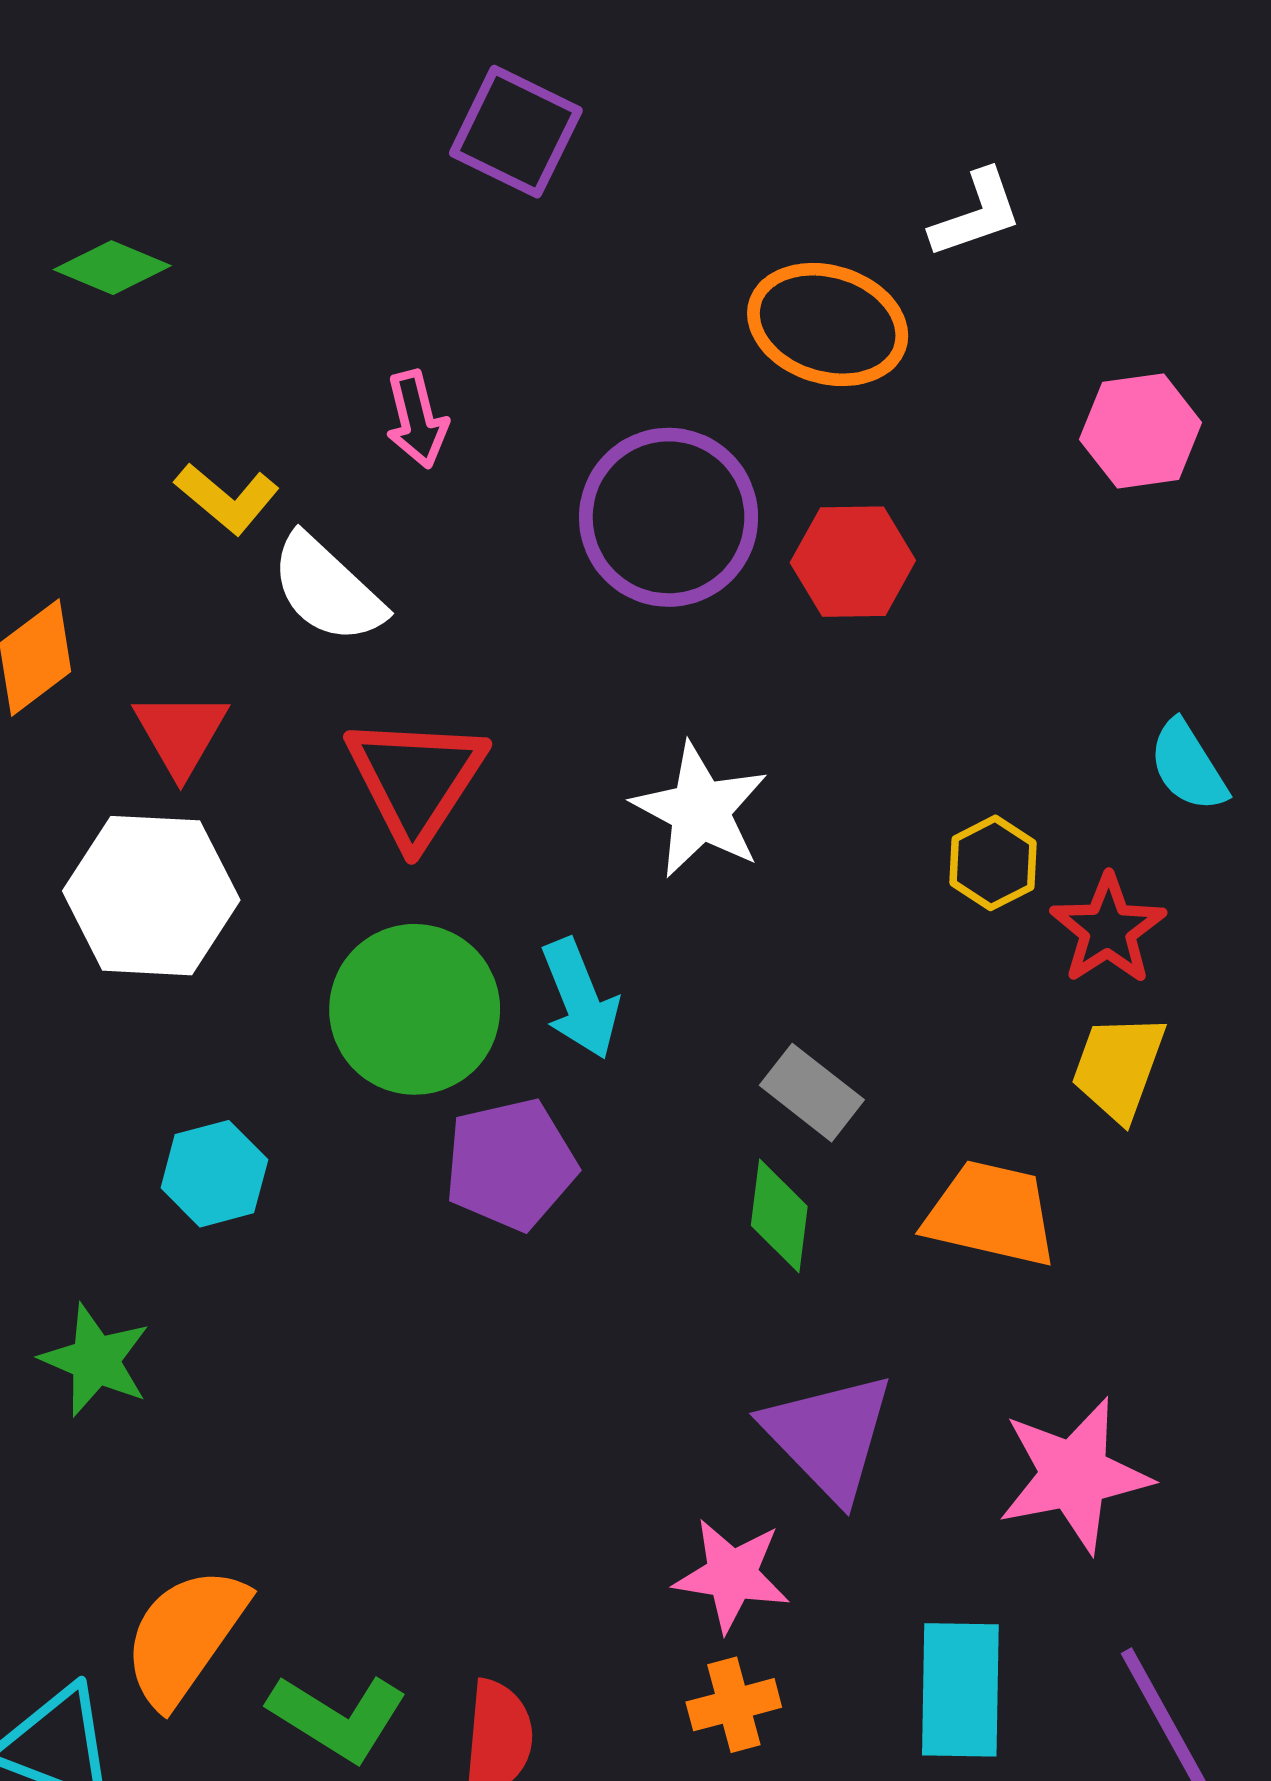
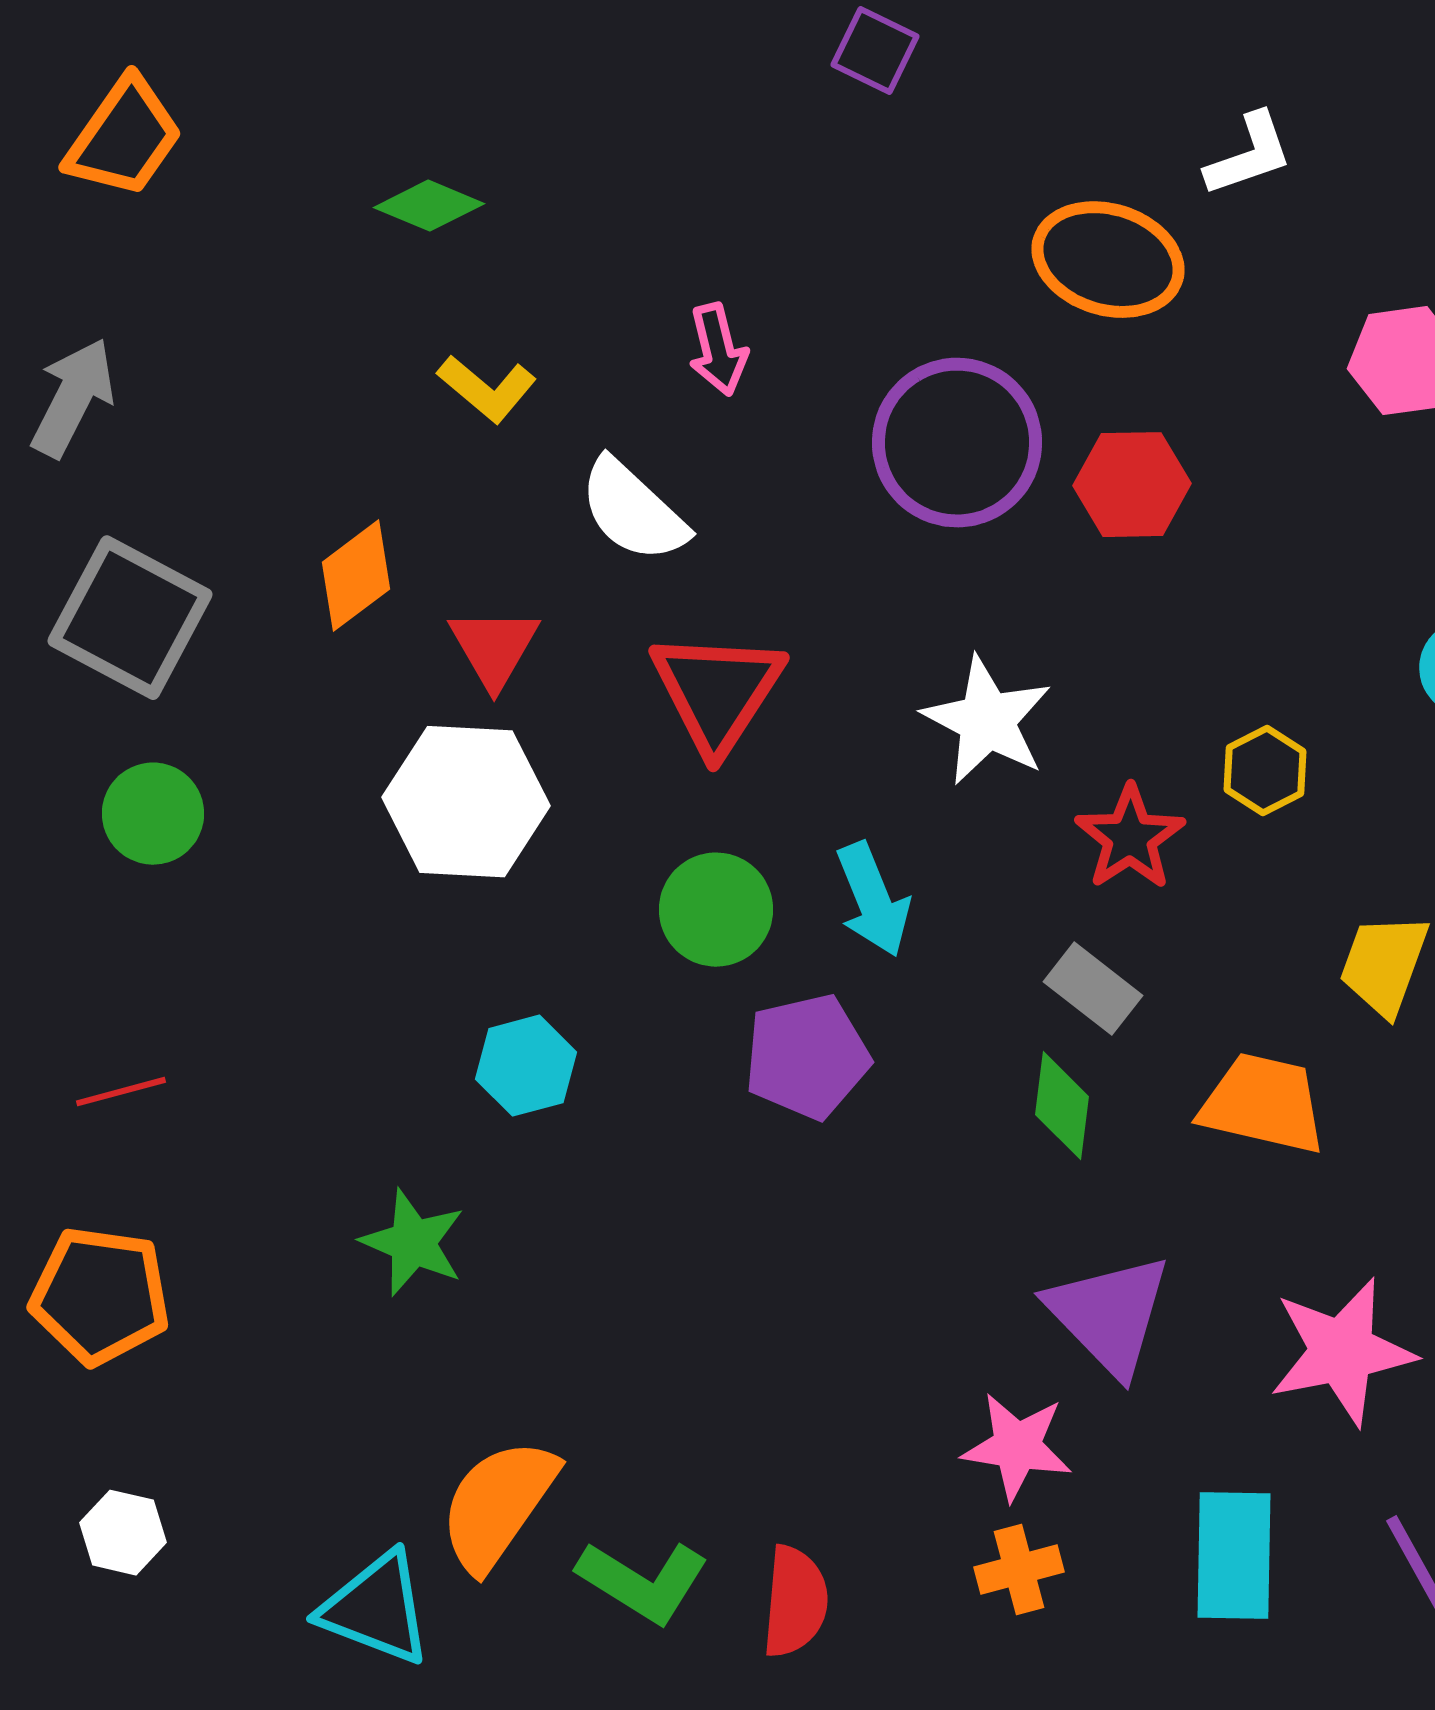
purple square: (516, 132) -> (875, 51), moved, size x0.7
yellow L-shape: (227, 498) -> (487, 389), moved
red star: (1108, 929) -> (1130, 838), moved
green circle: (415, 1009) -> (716, 910), size x0.7

